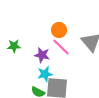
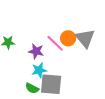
orange circle: (59, 30) -> (68, 38), moved

